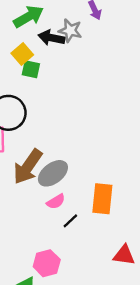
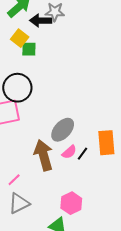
brown arrow: (28, 167) -> (43, 155), moved, turned 140
black line: (70, 221) -> (83, 154), moved

